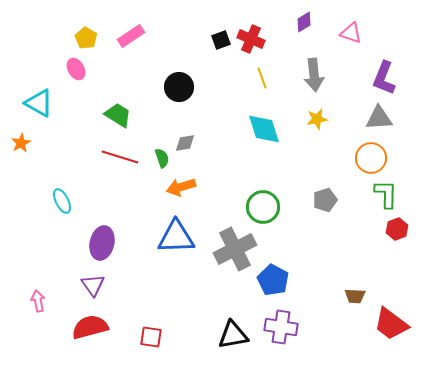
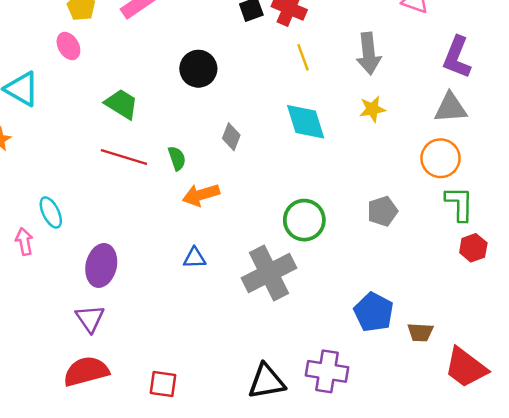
gray diamond: (185, 143) -> (231, 137), moved, turned -60
blue triangle: (176, 237) -> (195, 258), size x0.5
blue pentagon: (273, 280) -> (374, 312), moved
pink arrow: (38, 301) -> (24, 241), moved

